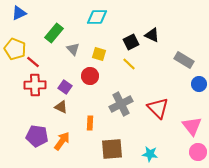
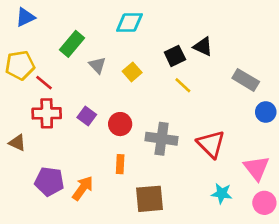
yellow pentagon: (15, 49) -> (20, 65), turned -30
yellow square: (99, 54) -> (132, 72), turned 32
yellow line: (129, 64) -> (183, 85), moved
red circle: (90, 76) -> (120, 124), moved
gray cross: (121, 104) -> (162, 139), turned 35
brown triangle: (61, 107) -> (17, 143), moved
cyan star: (150, 154) -> (222, 193), moved

